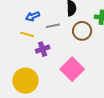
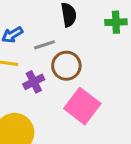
brown circle: (82, 31) -> (66, 66), moved

